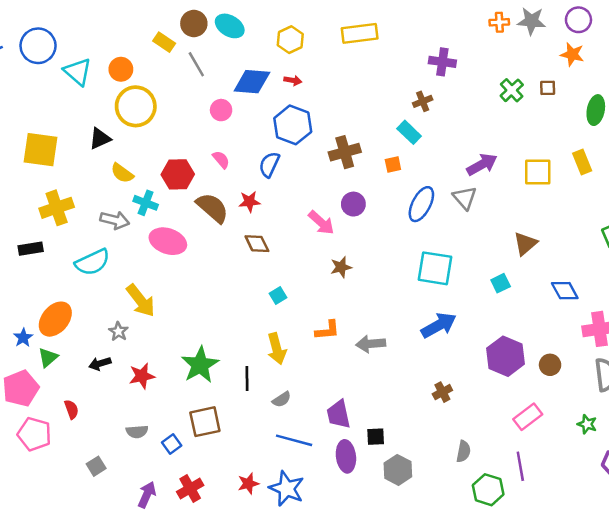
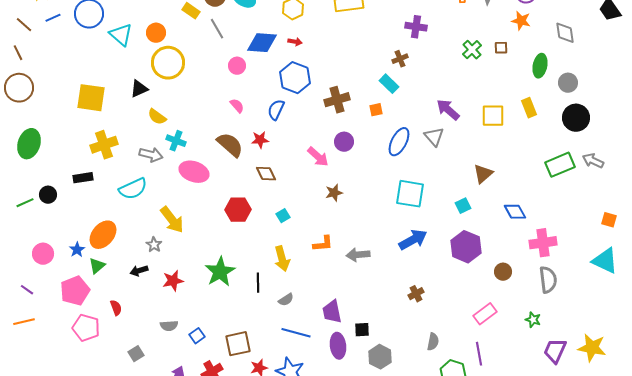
purple arrow: (482, 164) -> (448, 110), turned -110
red hexagon: (178, 174) -> (238, 210), moved
purple hexagon: (505, 356) -> (466, 247), moved
brown square: (205, 422) -> (238, 344), moved

